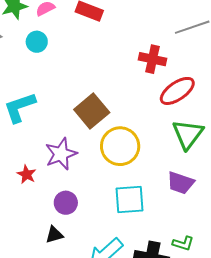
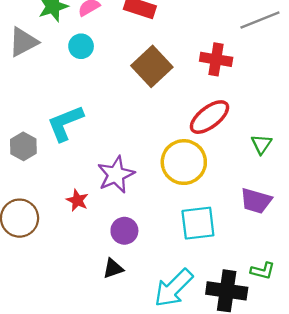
red ellipse: (177, 91) -> (209, 117), moved
brown square: (92, 111) -> (152, 66), moved
green triangle: (188, 134) -> (261, 144), size x0.6

